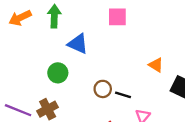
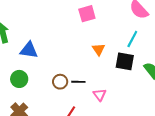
pink square: (117, 17) -> (87, 14), moved
orange triangle: (156, 65) -> (99, 49), turned 40

